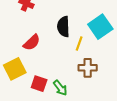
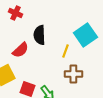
black semicircle: (63, 27) -> (39, 35), moved

